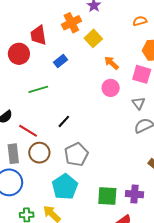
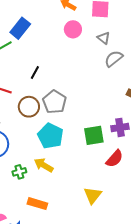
blue rectangle: (60, 61) -> (20, 28), moved, size x1.5
brown circle: (39, 153) -> (29, 107), moved

